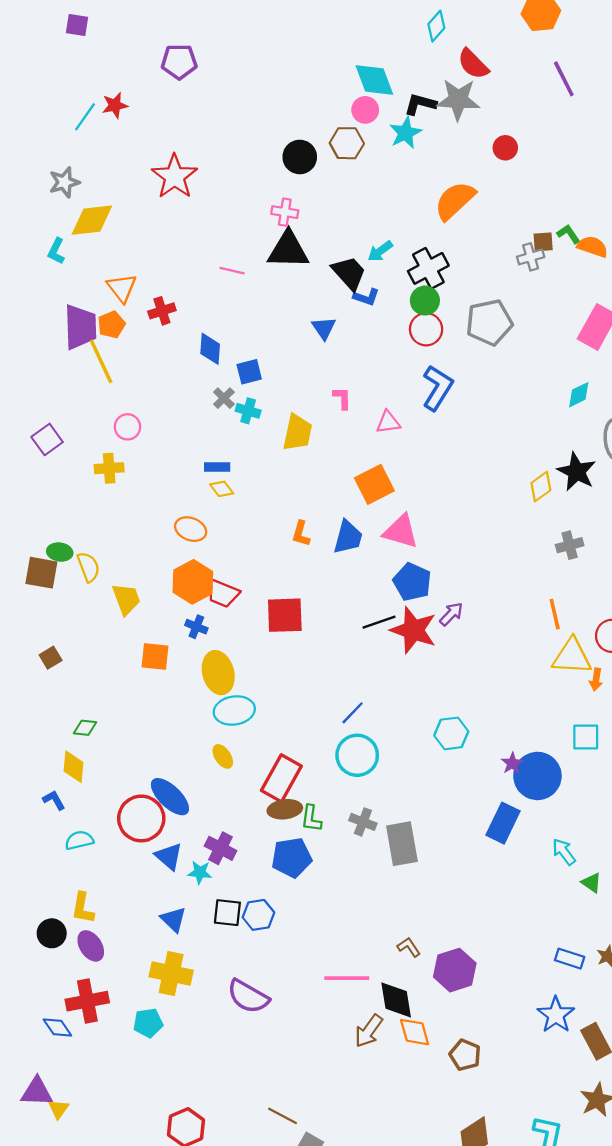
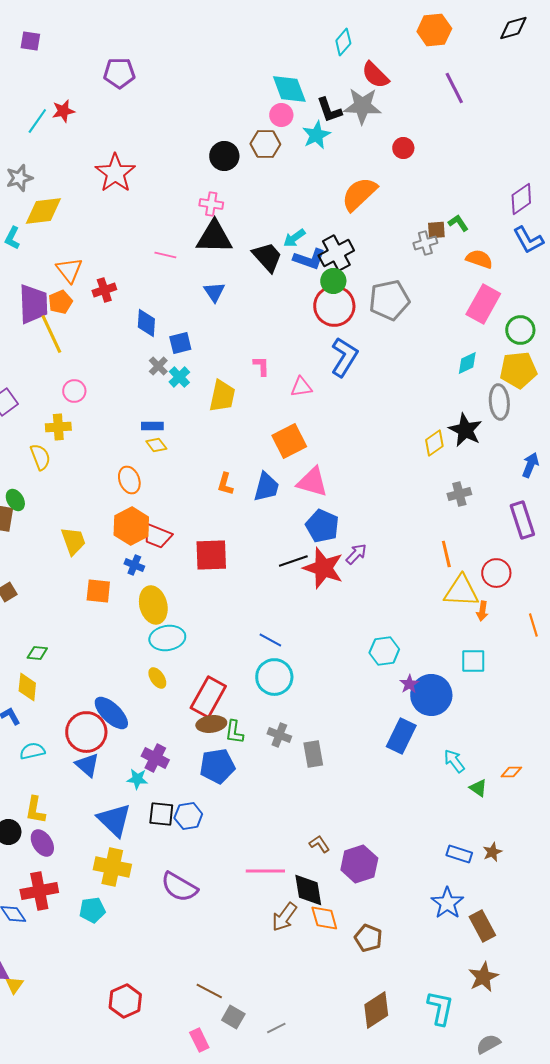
black L-shape: (420, 104) -> (329, 110), turned -124
orange semicircle: (593, 247) -> (479, 259), moved
blue L-shape: (366, 297) -> (309, 259), moved, size x1.4
blue triangle: (324, 328) -> (214, 292), moved
red circle: (426, 329) -> (334, 306), size x1.4
cyan cross: (248, 411) -> (179, 377), turned 30
orange ellipse: (191, 529) -> (129, 480), turned 48
green ellipse: (60, 552) -> (15, 500), turned 50
yellow semicircle: (88, 567) -> (40, 457), moved
blue line: (353, 713) -> (270, 640), turned 75
cyan hexagon: (451, 733) -> (384, 651), moved
gray rectangle: (402, 844) -> (313, 754), size x0.7
blue triangle: (169, 856) -> (87, 765), moved
blue triangle: (173, 920) -> (114, 820), size x1.5

